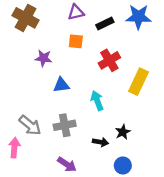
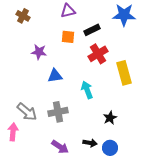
brown cross: (26, 18) -> (23, 16), size x0.6
black rectangle: (105, 23) -> (92, 30), moved
yellow rectangle: (138, 82) -> (124, 73), turned -40
black arrow: (100, 142) -> (90, 143), moved

